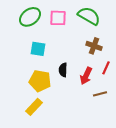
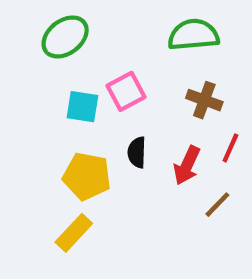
green semicircle: (89, 16) -> (193, 35), turned -35
pink square: (58, 18) -> (126, 91), moved, turned -30
brown line: (100, 94) -> (217, 205), turned -32

